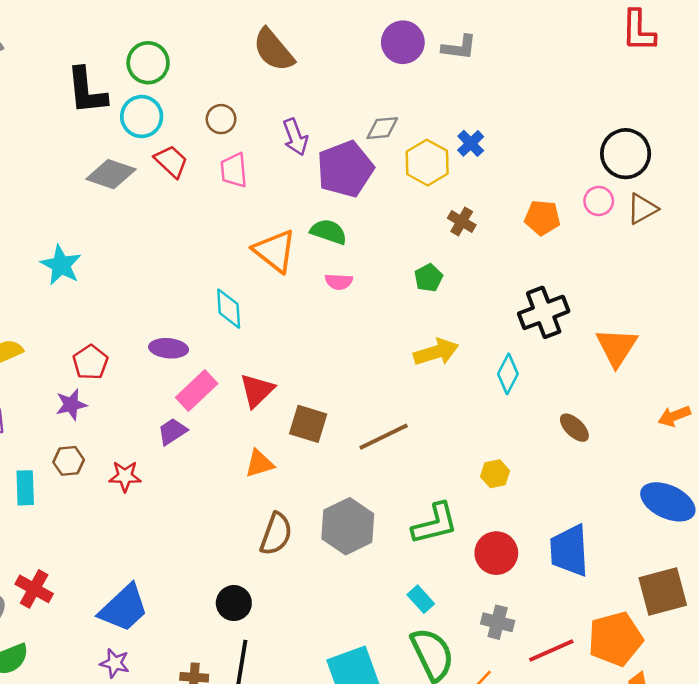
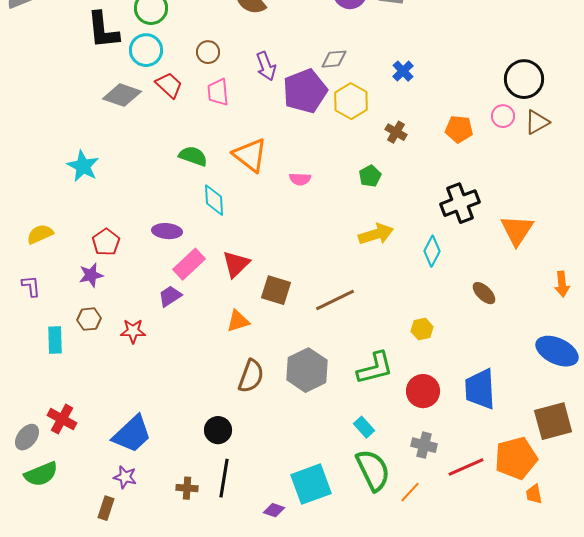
yellow hexagon: (427, 163) -> (351, 101), moved
green semicircle: (329, 232) -> (193, 156), moved
orange arrow: (674, 416) -> (562, 284), turned -75

